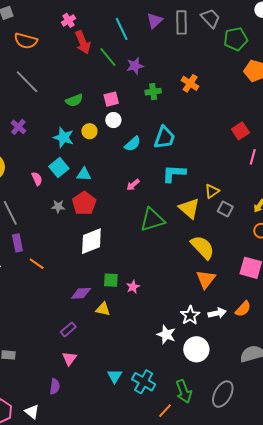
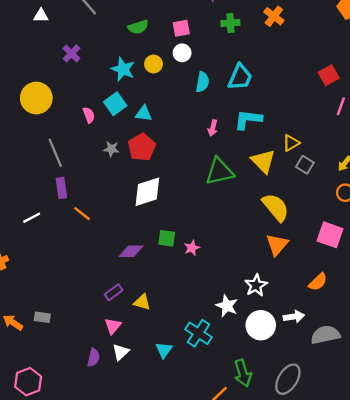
cyan semicircle: (133, 144) -> (203, 82), turned -42
pink arrow: (133, 185) -> (213, 128), moved, turned -40
yellow triangle: (103, 309) -> (142, 302), moved
white arrow: (217, 313) -> (294, 317), moved
cyan cross: (144, 382) -> (199, 333), moved
white triangle: (32, 412) -> (121, 352), moved, turned 35

